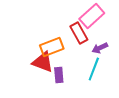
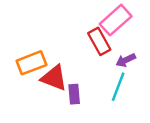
orange rectangle: (52, 47) -> (31, 63), moved

